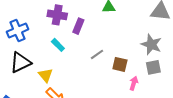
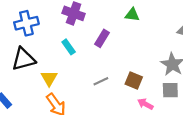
purple rectangle: (78, 26) -> (102, 38), moved
gray line: (97, 54) -> (101, 81), moved
pink arrow: (134, 83) -> (145, 104), turned -88

